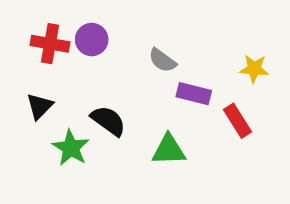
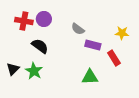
black triangle: (40, 106) -> (13, 69), moved
black semicircle: (108, 121) -> (40, 46), moved
green triangle: (169, 150) -> (90, 77), moved

